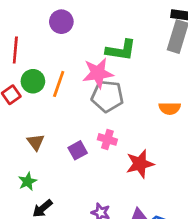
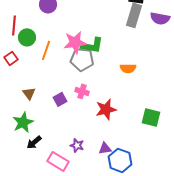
green L-shape: (121, 50) -> (92, 45), moved
green circle: (33, 81) -> (27, 37), moved
green star: (28, 181) -> (23, 122), size x1.5

